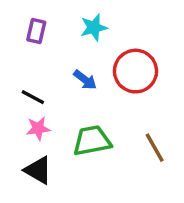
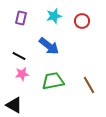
red circle: (135, 71) -> (82, 21), moved, size x0.6
blue arrow: (85, 80) -> (49, 46), size x1.5
black triangle: (38, 170) -> (14, 105), moved

